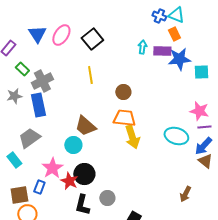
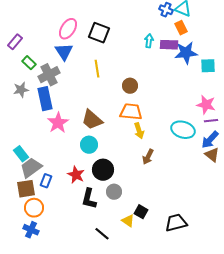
blue triangle: (37, 34) -> (64, 52), moved
black square: (92, 39) -> (99, 33), turned -30
yellow arrow: (132, 137) -> (139, 131), size x0.7
gray trapezoid: (29, 138) -> (31, 168), moved
cyan circle: (73, 145) -> (89, 145), moved
pink star: (52, 168) -> (58, 123), moved
black circle: (84, 174) -> (103, 170), moved
brown arrow: (185, 194) -> (148, 157), moved

